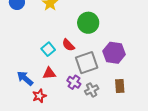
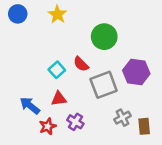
purple cross: (74, 82) -> (75, 122), moved
brown rectangle: (120, 86) -> (144, 126), moved
gray cross: (92, 90) -> (122, 118), moved

